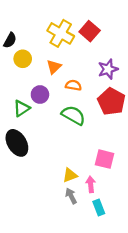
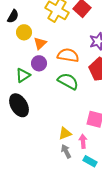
orange triangle: (54, 67) -> (40, 43), moved
orange semicircle: (73, 85) -> (68, 55), size x1.5
cyan rectangle: (99, 207) -> (90, 161), turned -40

